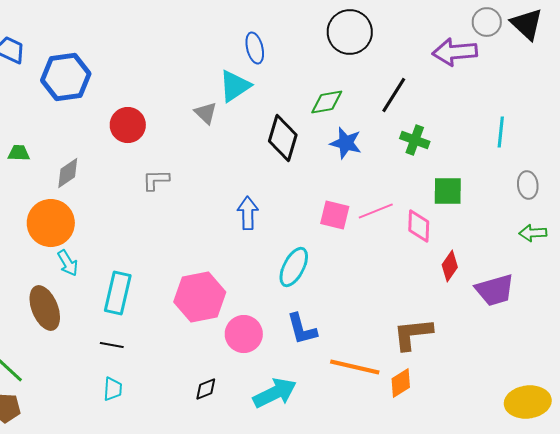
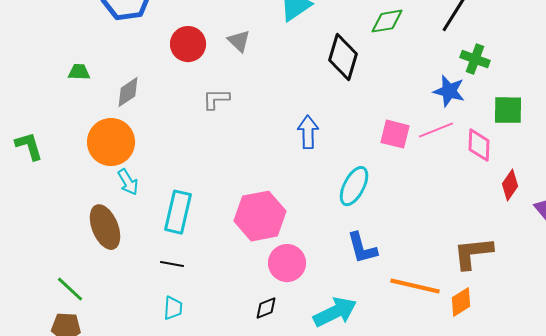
gray triangle: (206, 113) -> (239, 41), moved
blue star: (346, 143) -> (449, 91), moved
pink circle: (244, 334) -> (287, 263), moved

